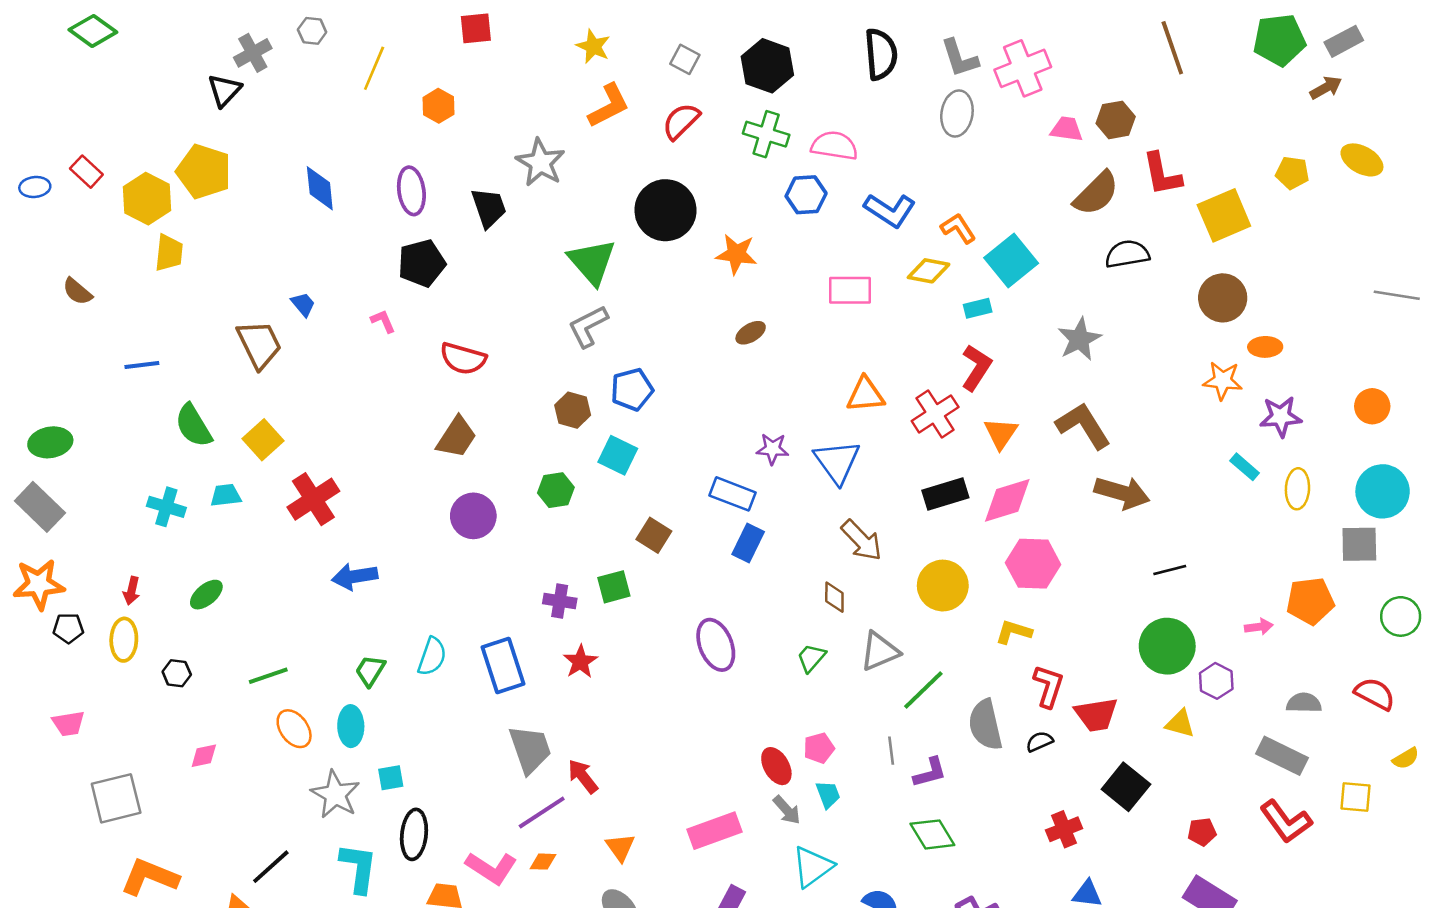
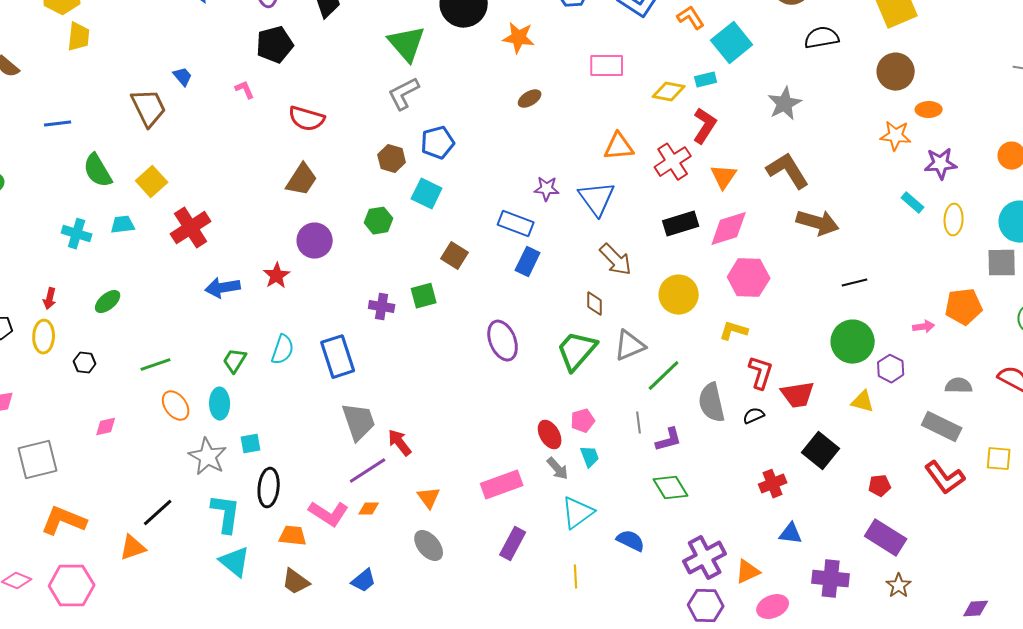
yellow diamond: (929, 271) -> (669, 92), moved
green trapezoid: (811, 658) -> (577, 351), size x1.8
red star: (580, 662) -> (277, 276), moved

